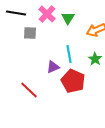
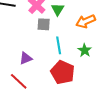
gray square: (30, 33) -> (44, 24), moved
purple triangle: (53, 67) -> (26, 58), moved

